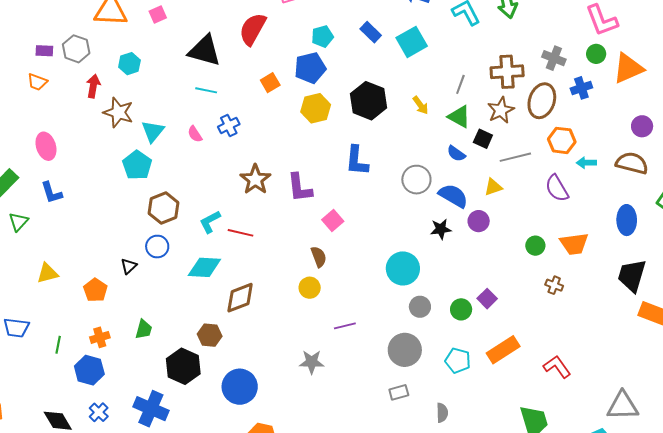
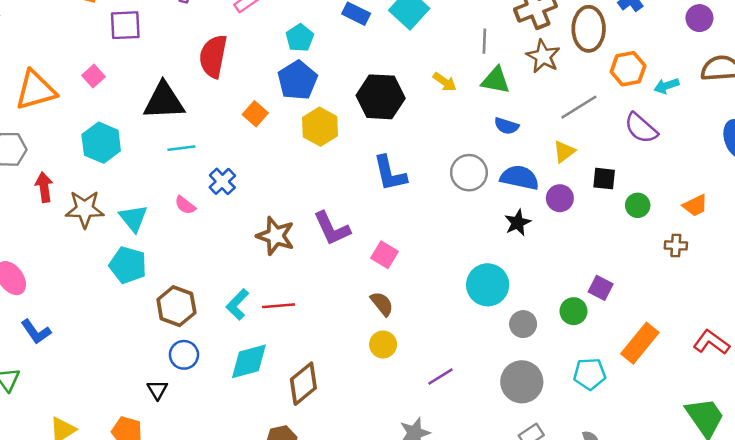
cyan hexagon: (129, 64) -> (101, 143), moved, size x1.4
purple circle: (642, 126) -> (699, 18), moved
black square: (483, 139) -> (604, 179), moved
orange trapezoid: (574, 244) -> (695, 205), moved, size x0.7

